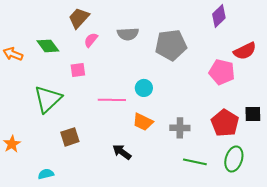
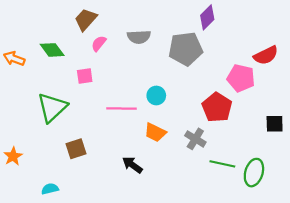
purple diamond: (219, 16) -> (207, 17), moved
red pentagon: (225, 123) -> (217, 107), moved
gray cross: (180, 128) -> (195, 139), turned 30
green line: (195, 162) -> (222, 164), moved

